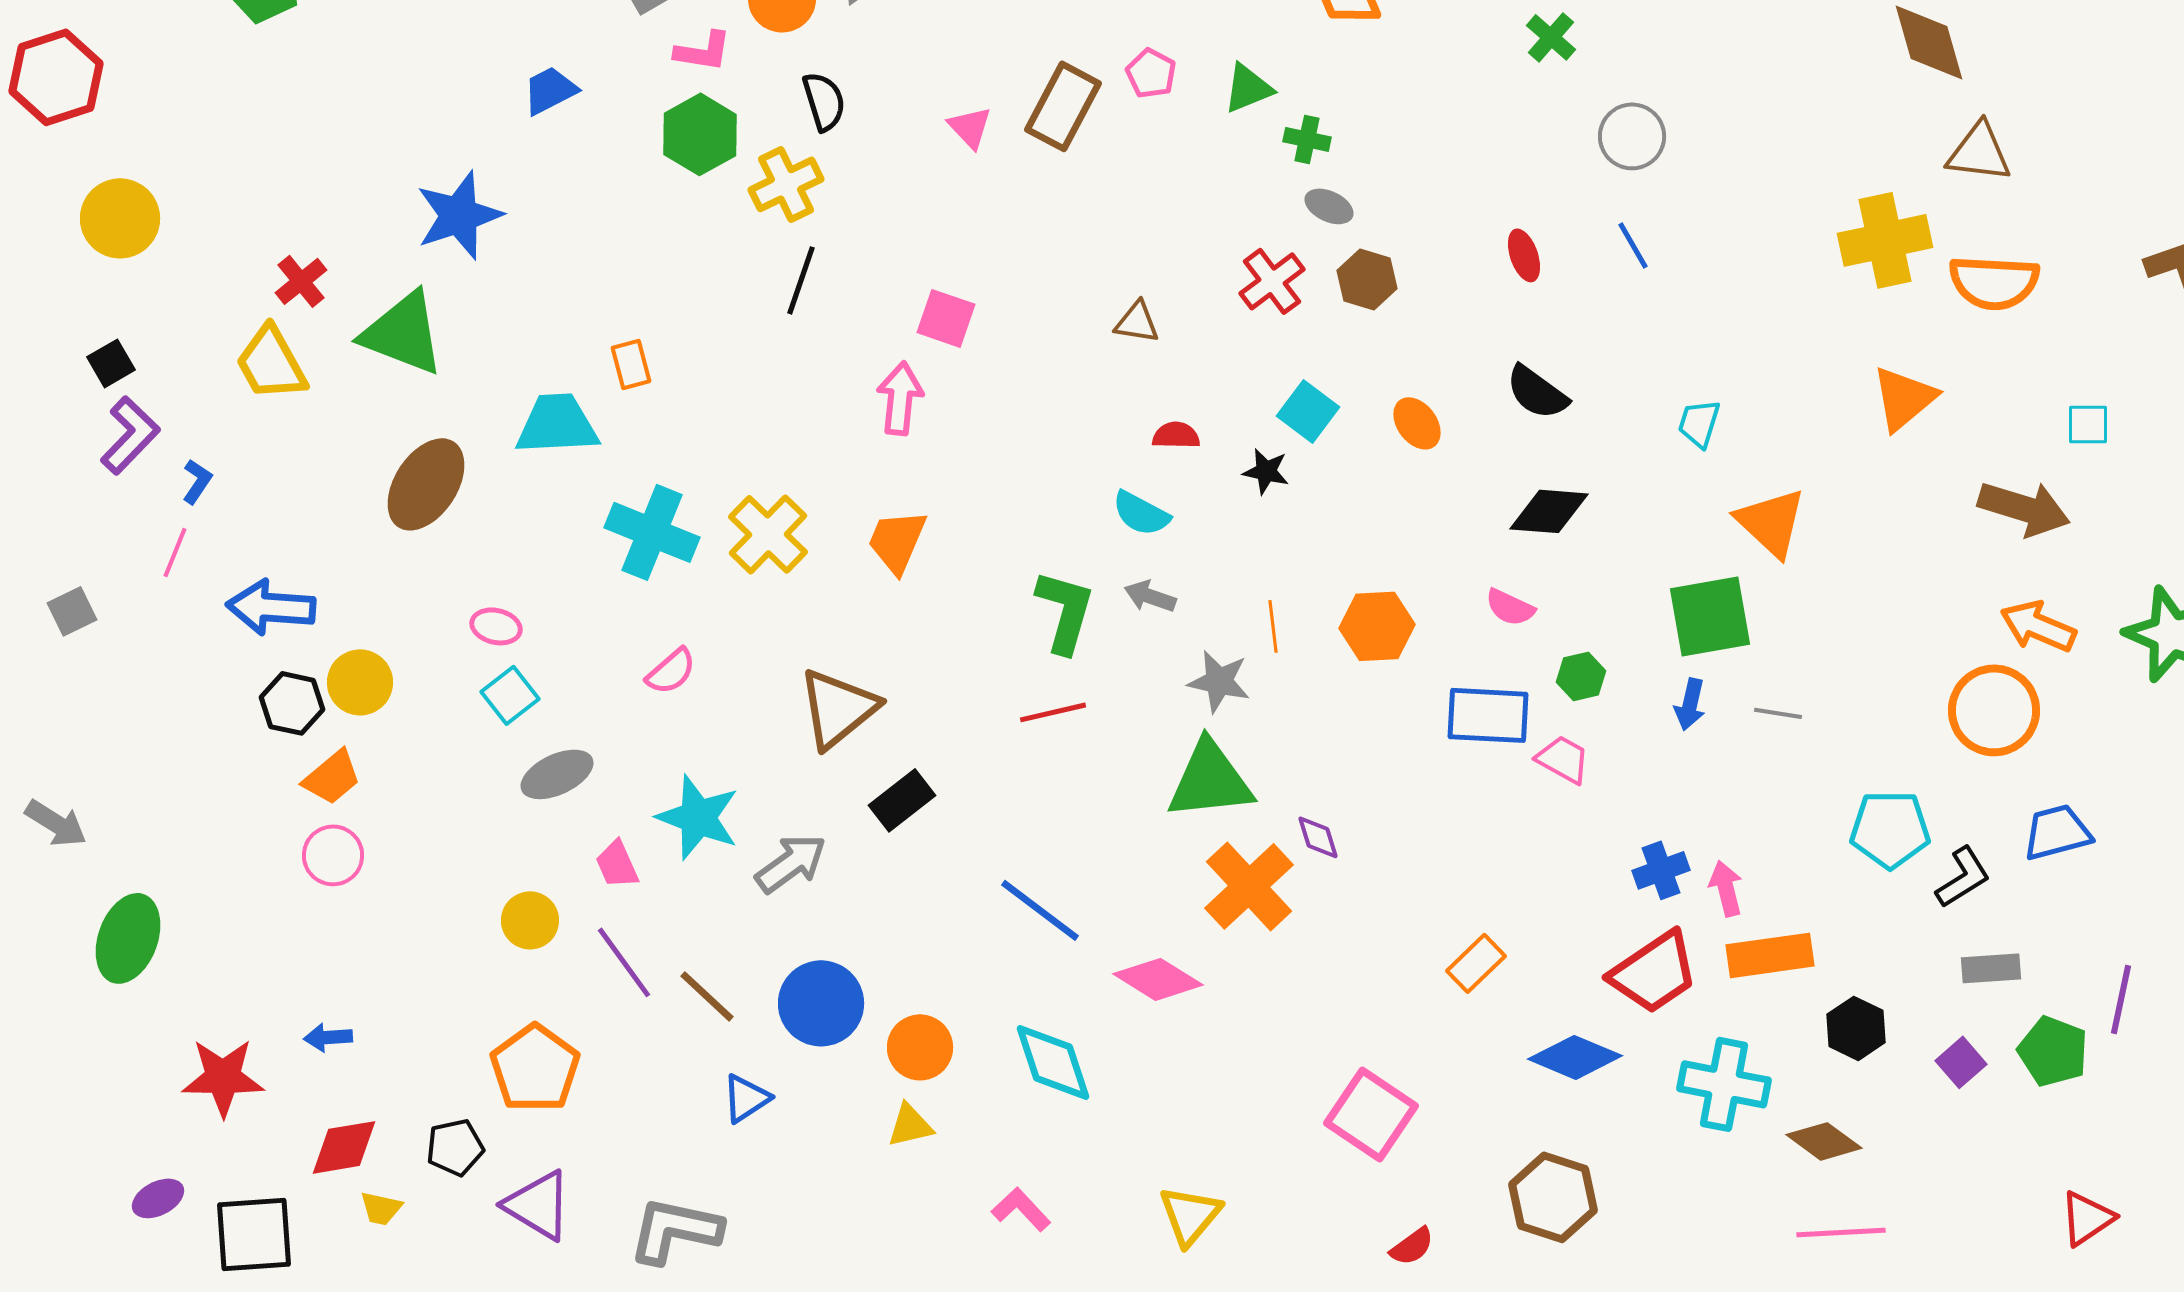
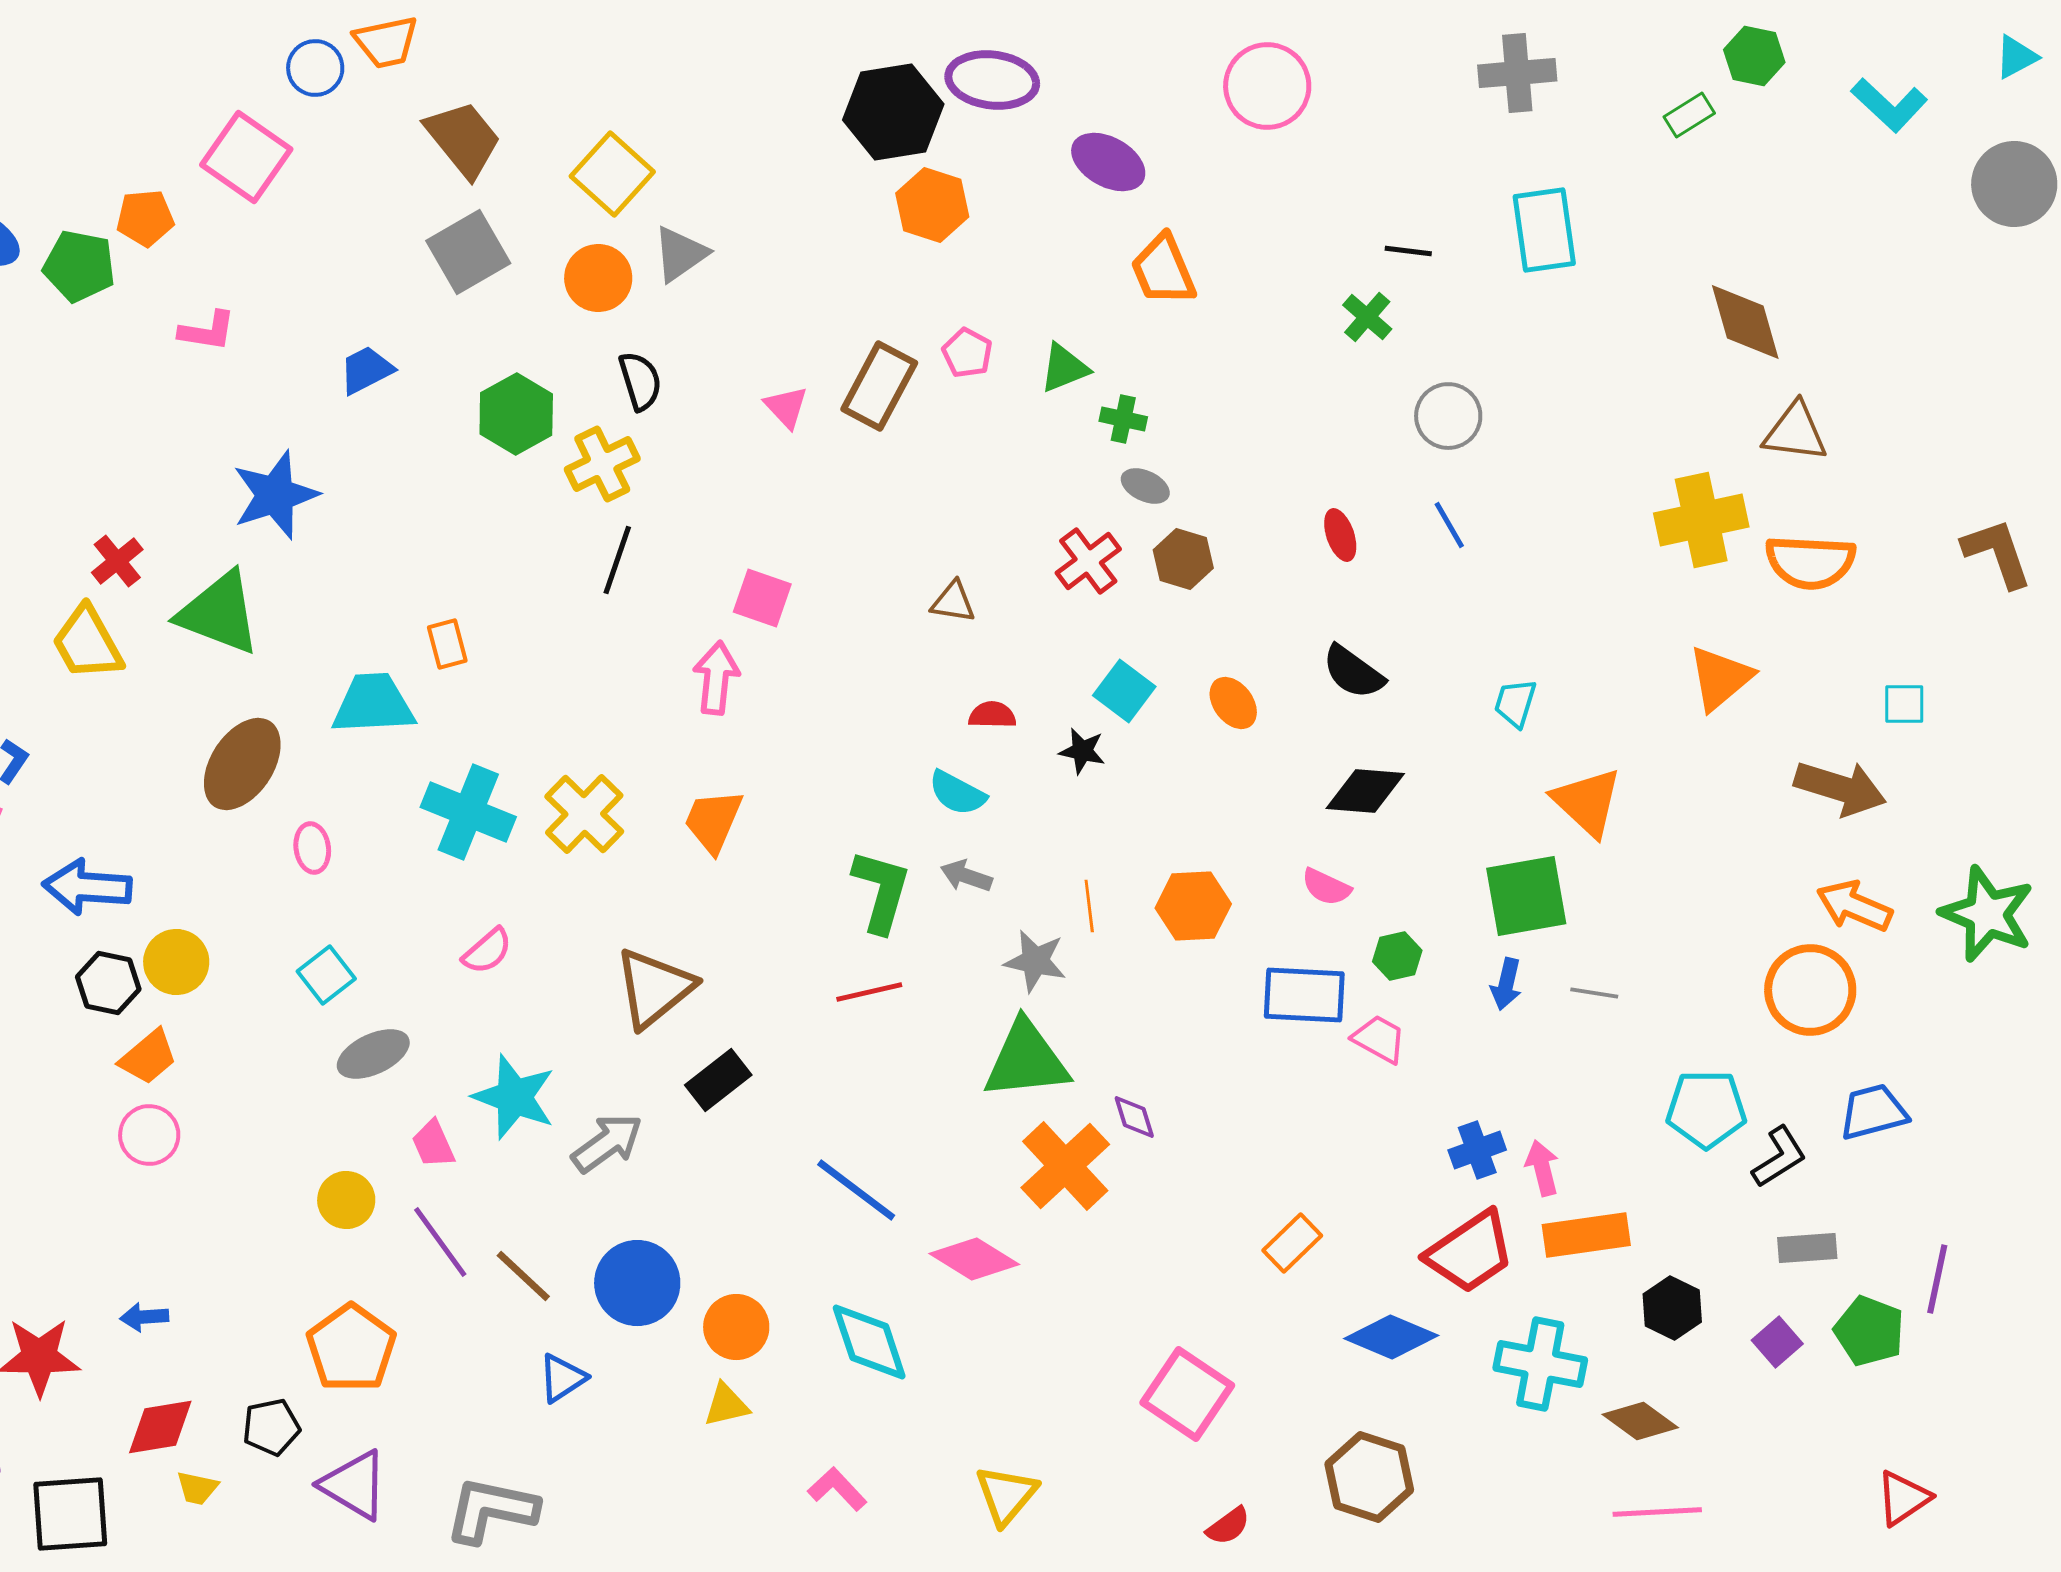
pink L-shape: (703, 51) -> (207, 331), moved
pink ellipse: (496, 626) -> (312, 848), moved, turned 69

